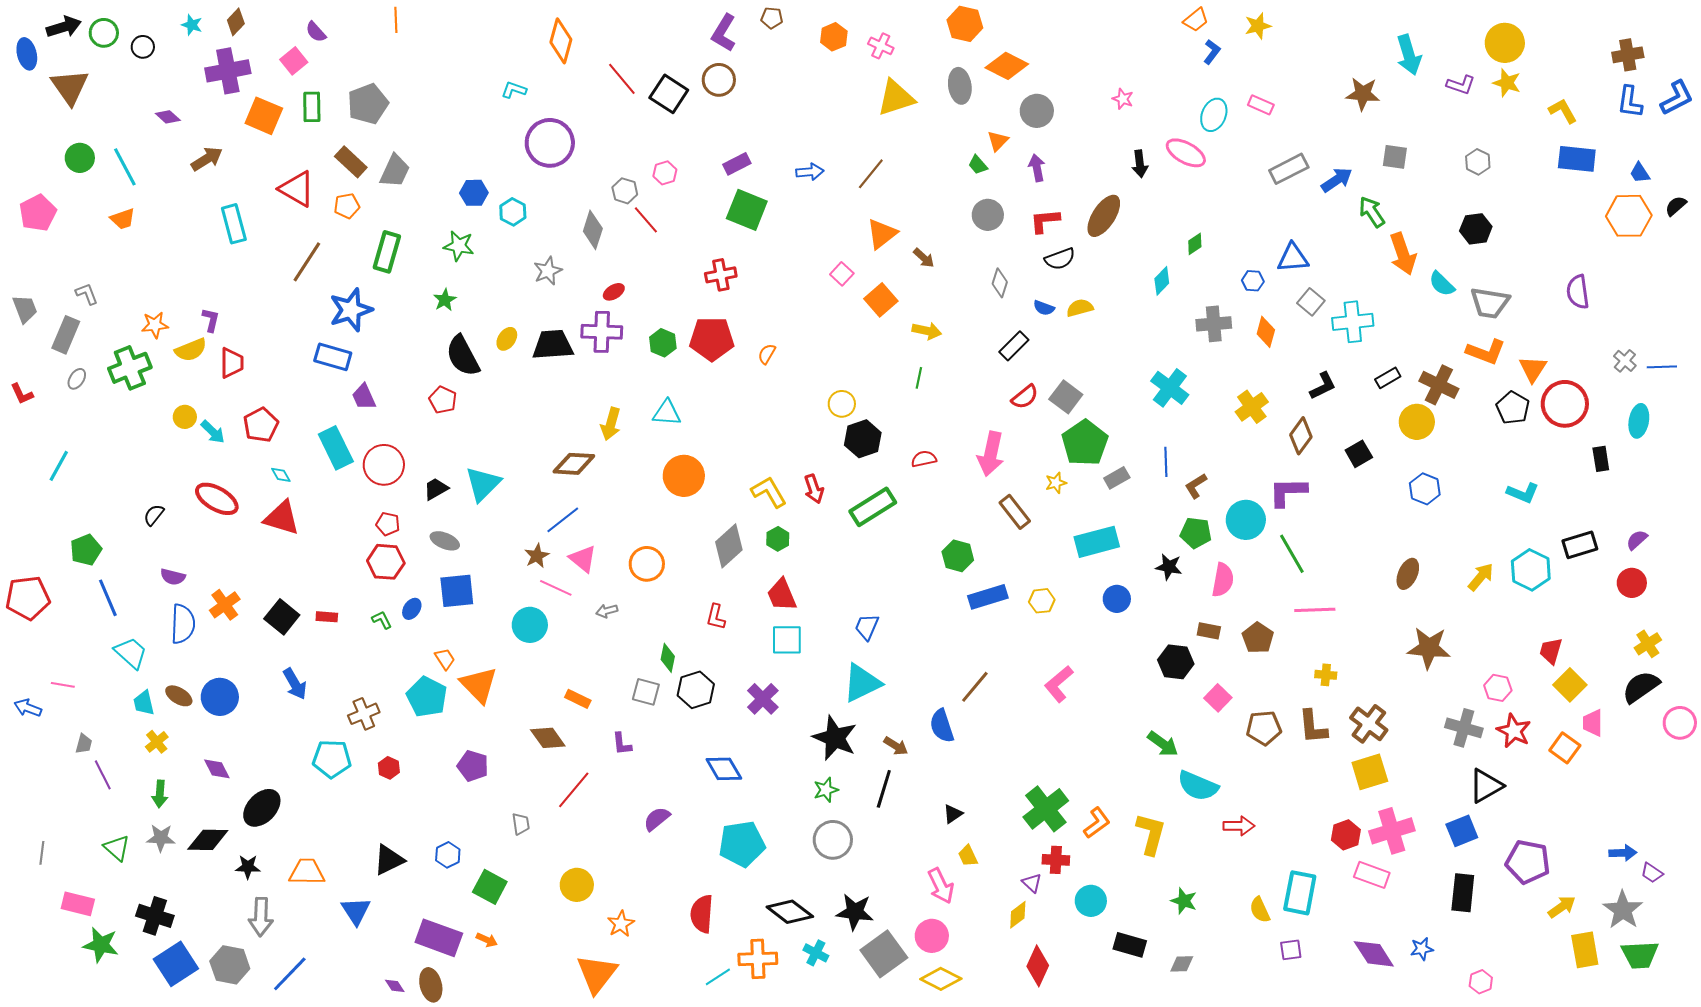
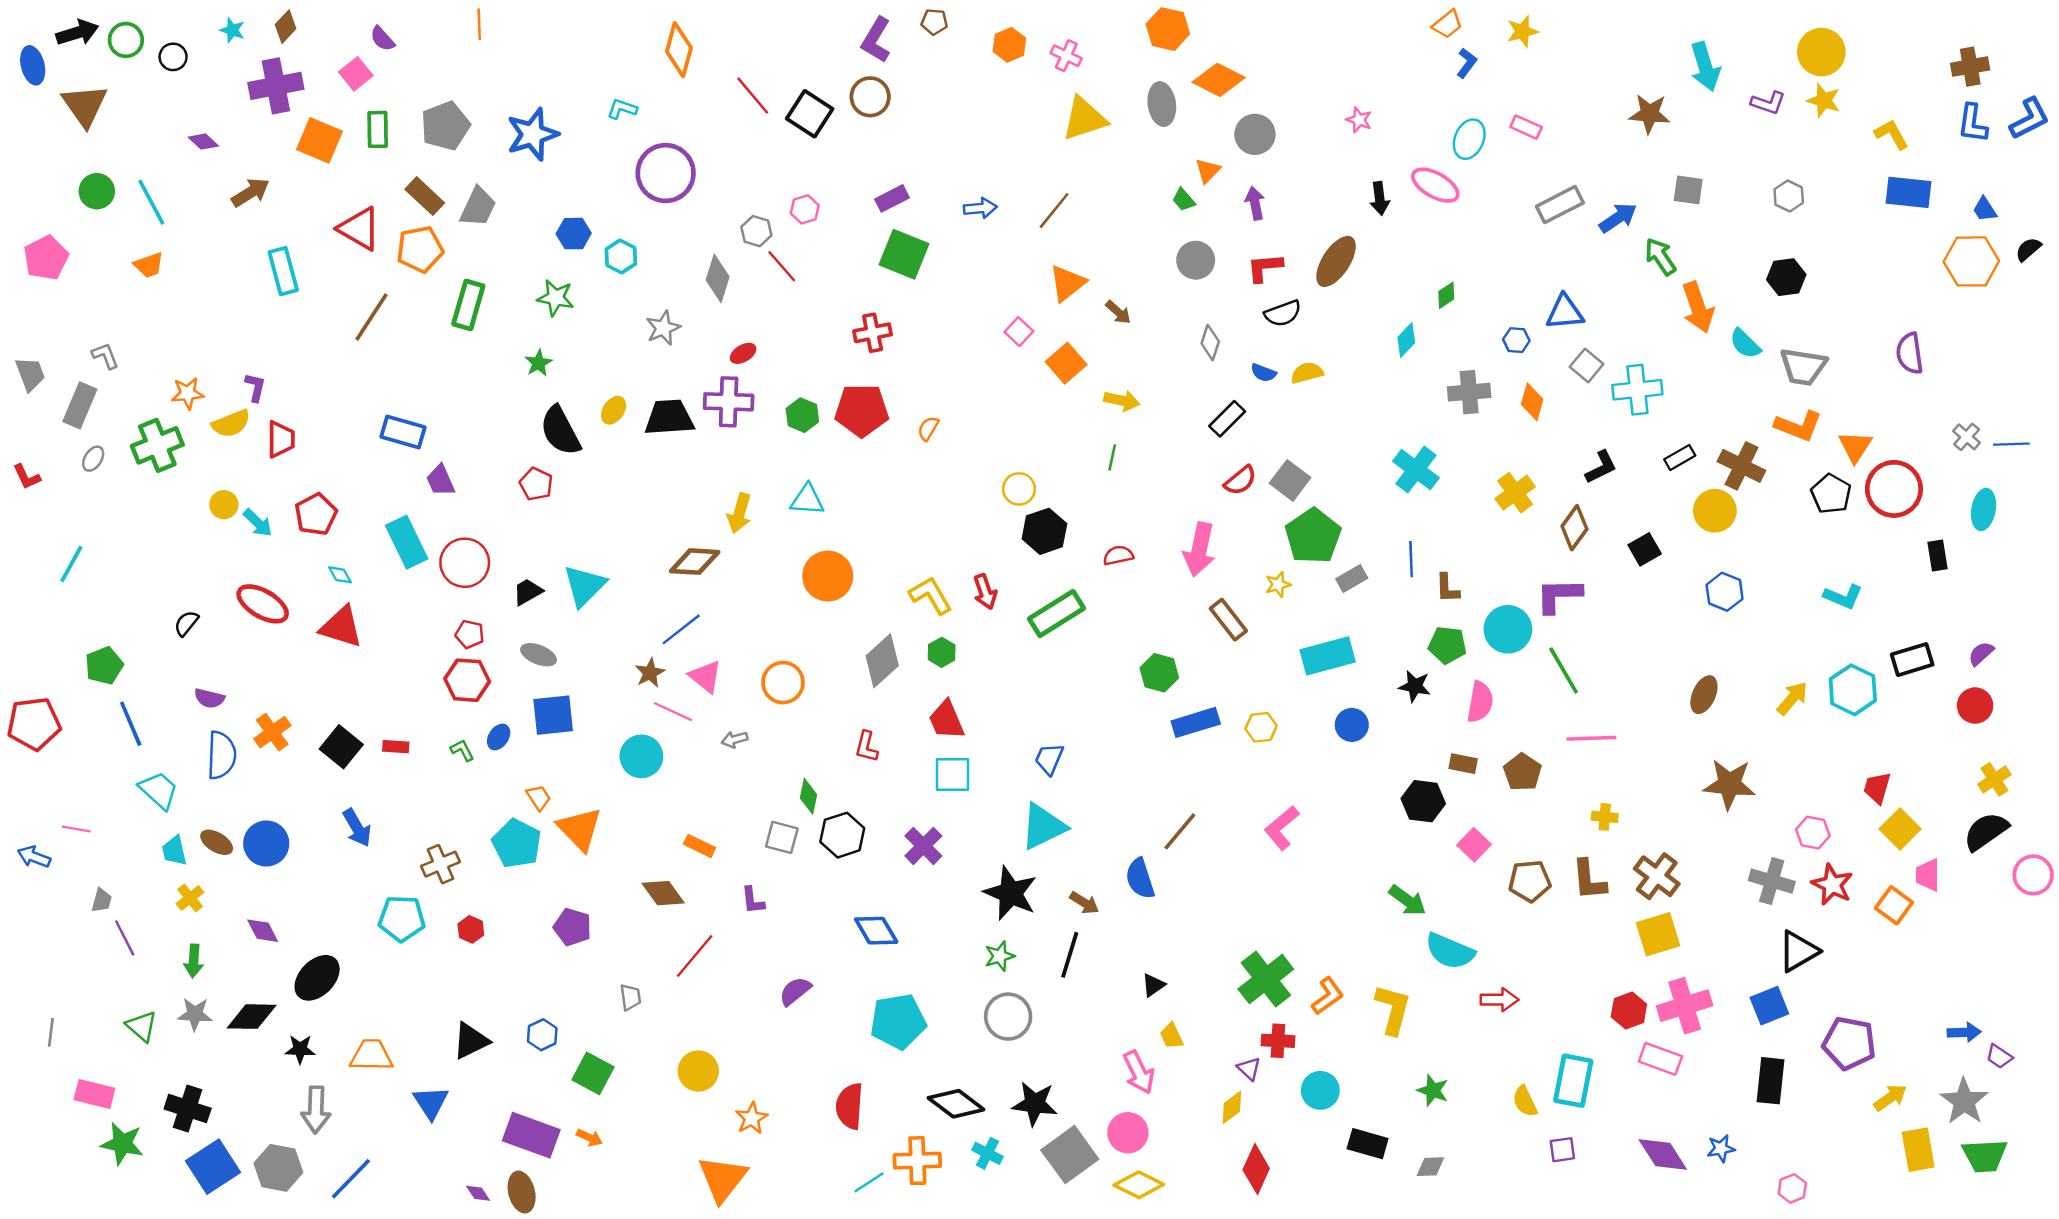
orange pentagon: (347, 206) -> (420, 249), size x1.5
blue star: (351, 310) -> (532, 134), moved
brown L-shape: (1196, 486) -> (1447, 588), turned -60

